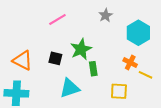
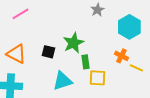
pink line: (57, 19) -> (20, 14), moved
yellow square: (119, 91) -> (97, 78), moved

